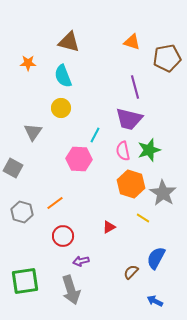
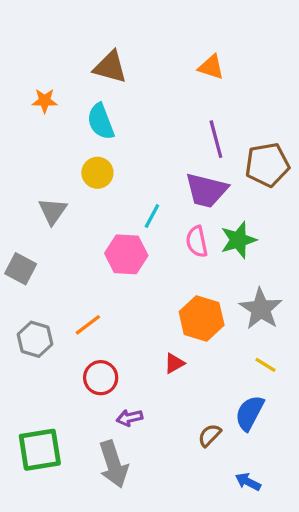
brown pentagon: (167, 58) -> (267, 165), moved
orange hexagon: (131, 184) -> (202, 318), moved
yellow line: (143, 218) -> (266, 365), moved

